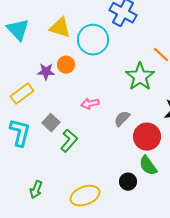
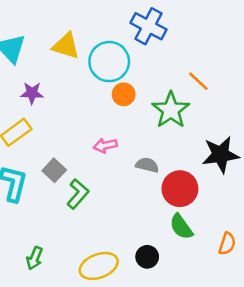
orange circle: (66, 65) -> (124, 94), moved
purple star: (46, 72) -> (32, 93), moved
gray semicircle: (122, 119) -> (147, 165), turned 60
black circle: (128, 182) -> (147, 257), moved

